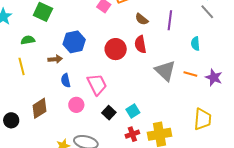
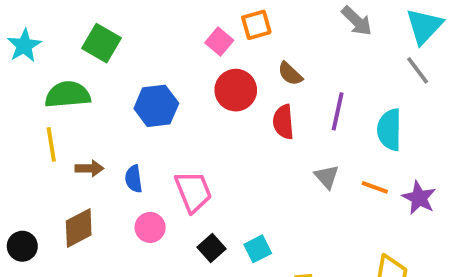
purple line: (170, 20) -> (338, 111), moved
green semicircle: (28, 40) -> (68, 95), size x1.6
cyan semicircle: (195, 44) -> (389, 130), size x1.5
red circle: (116, 49) -> (236, 90), moved
brown arrow: (55, 59) -> (89, 168), moved
gray triangle: (165, 71) -> (327, 177), size x0.6

